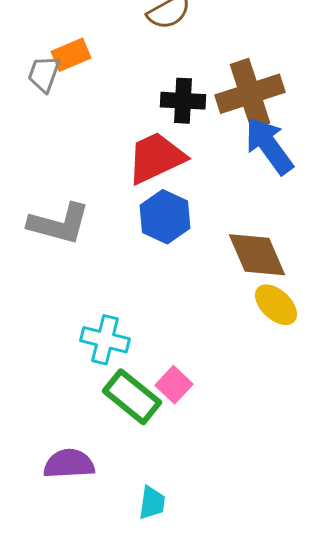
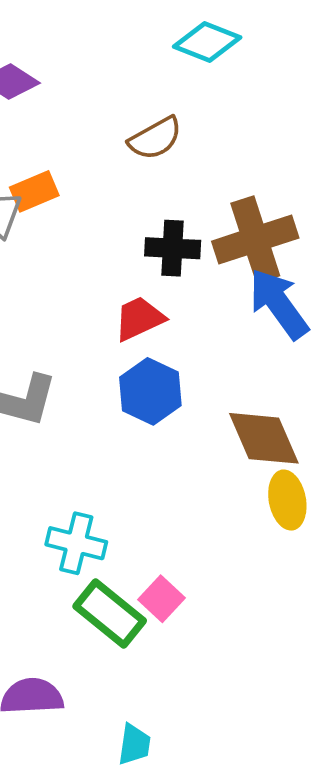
red trapezoid: (156, 158) -> (139, 319), size x0.7
yellow ellipse: (276, 305) -> (287, 500), turned 36

